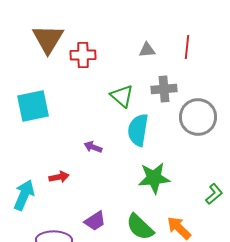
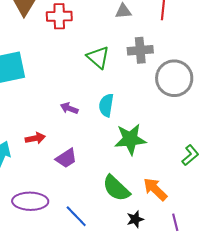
cyan semicircle: (138, 130) -> (106, 105), moved, size x0.7
purple trapezoid: (95, 221) -> (66, 158), moved

